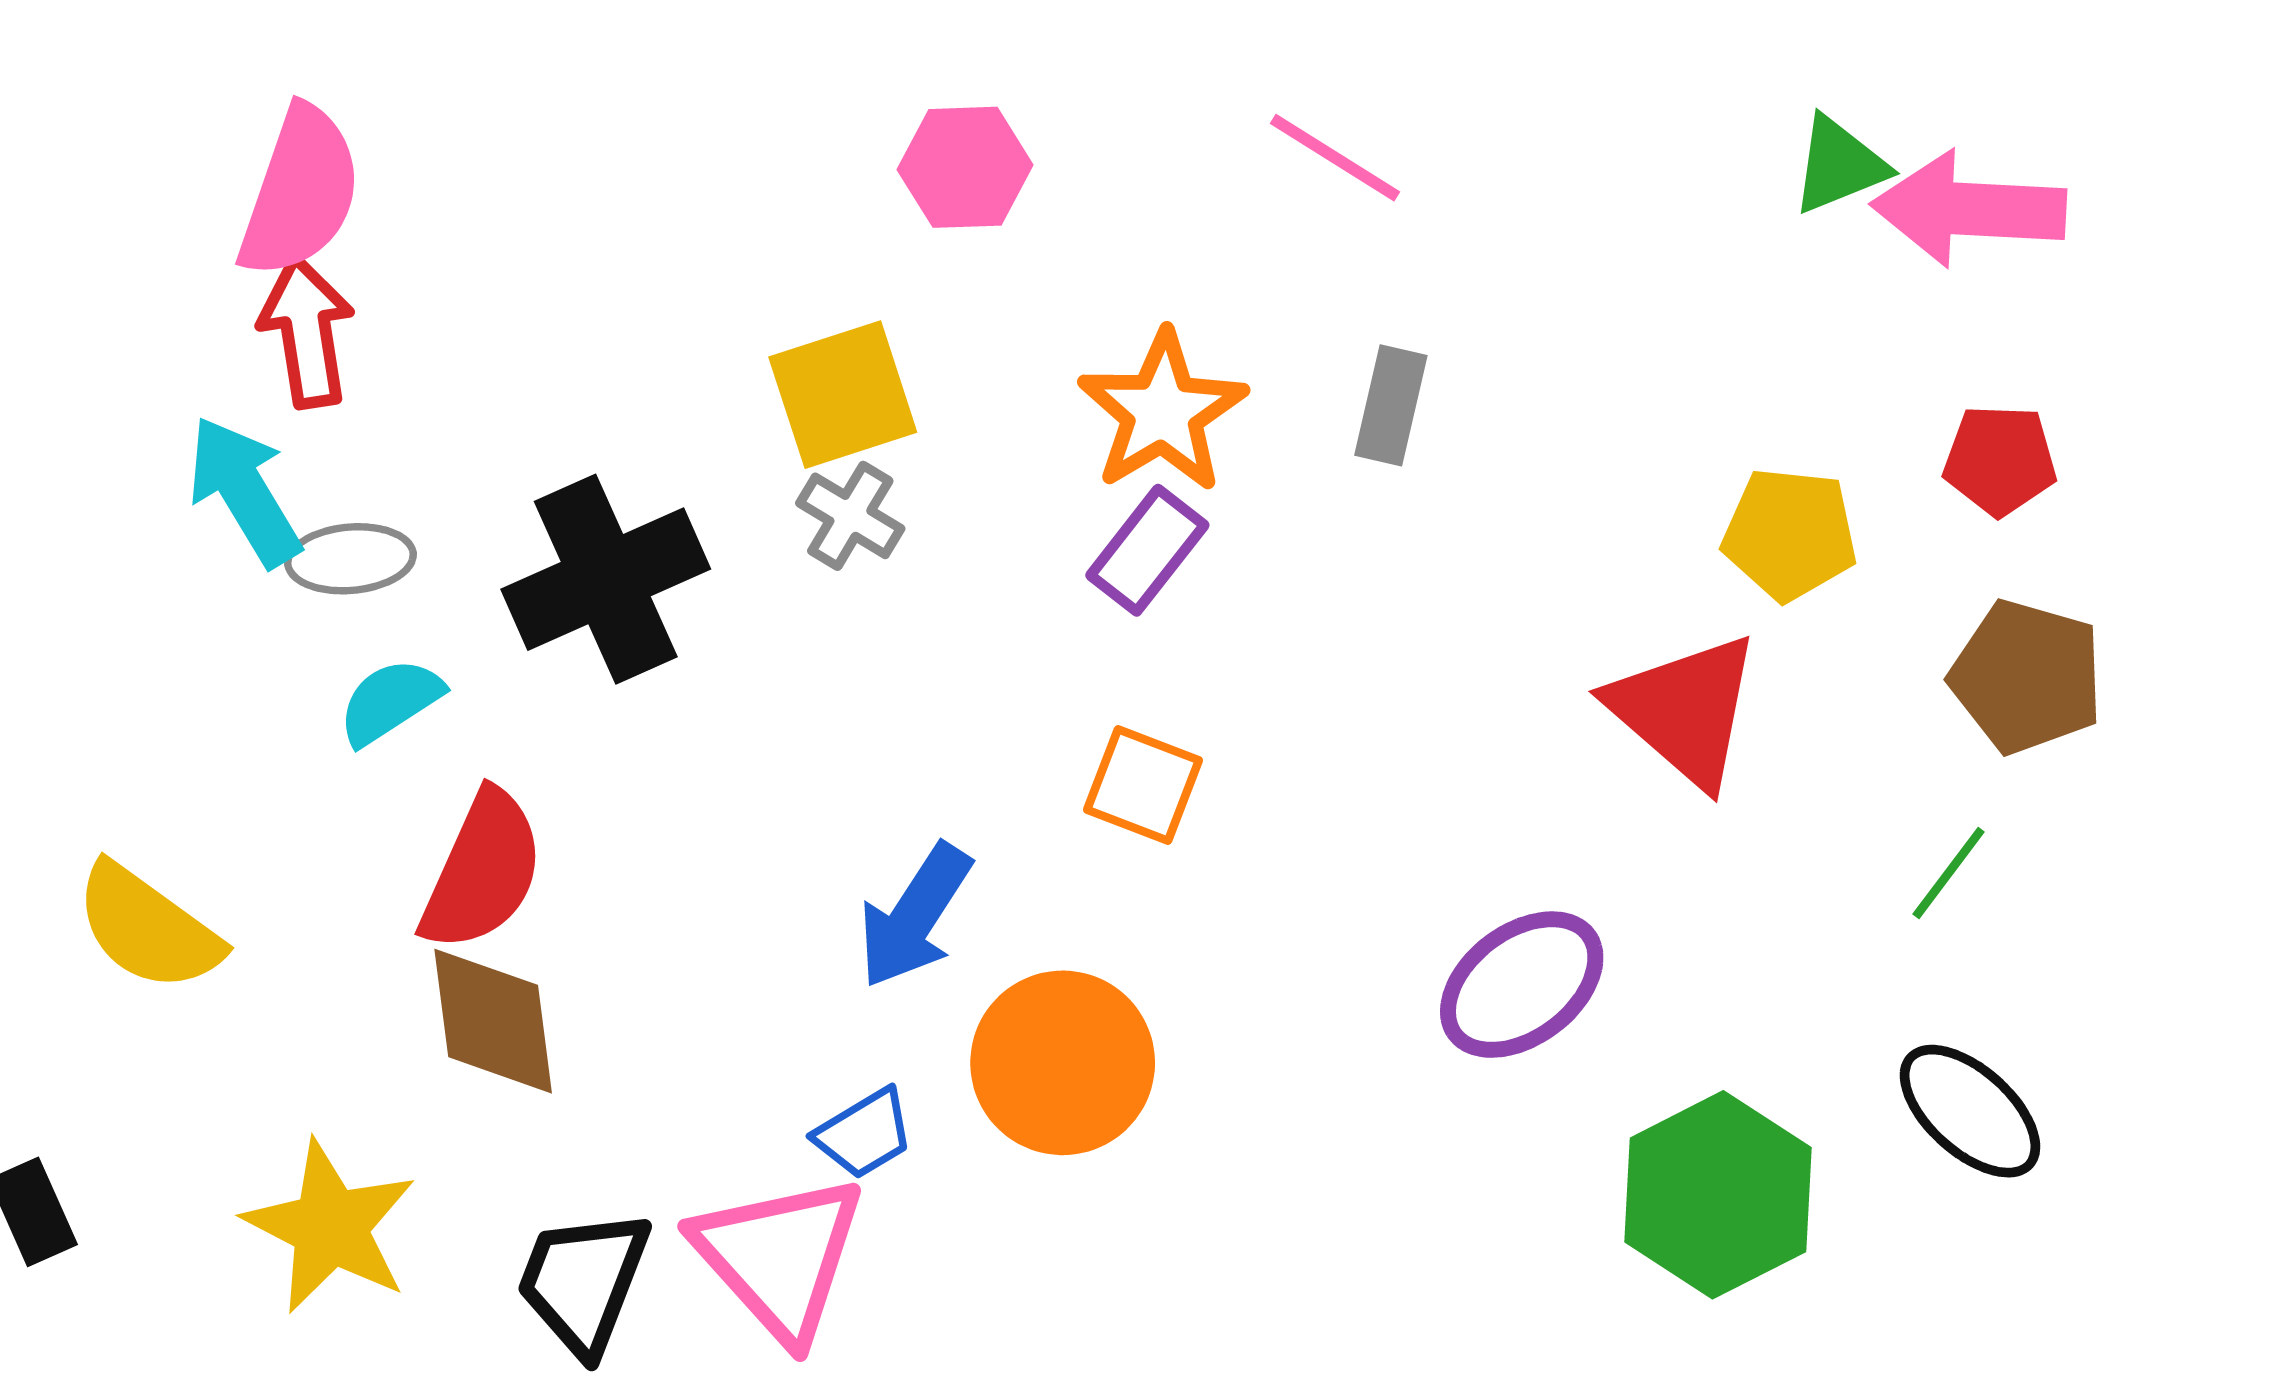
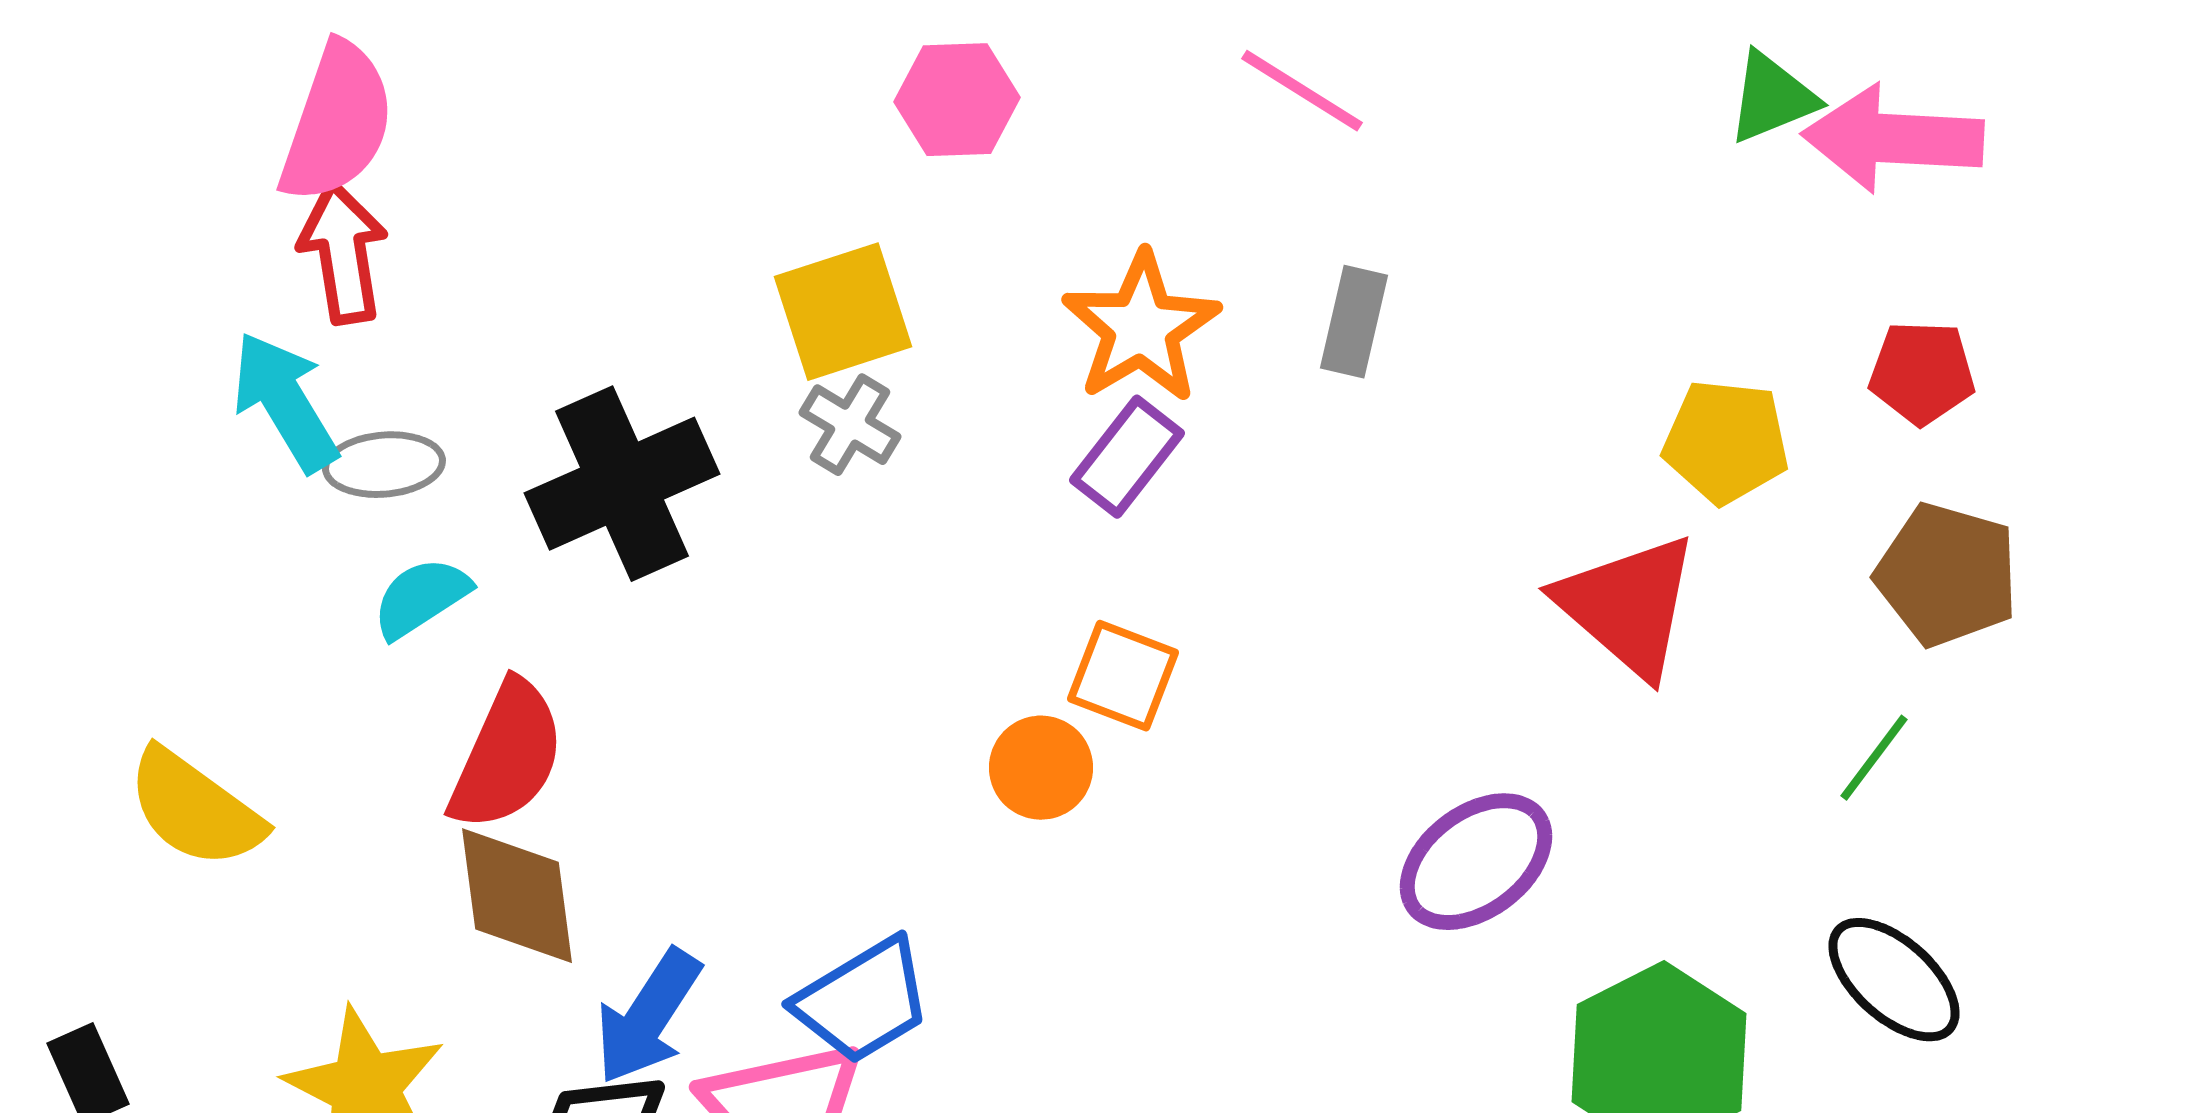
blue arrow: (915, 916) -> (648, 1017), moved
orange circle: (1063, 1063) -> (1041, 768), moved, size x0.6
blue trapezoid: (864, 1134) -> (863, 1001), size x1.5

